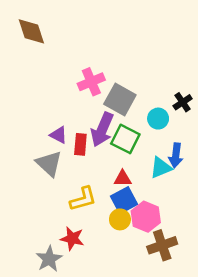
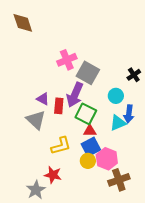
cyan circle: (158, 119) -> (116, 96), moved
green square: (125, 139) -> (86, 114), moved

